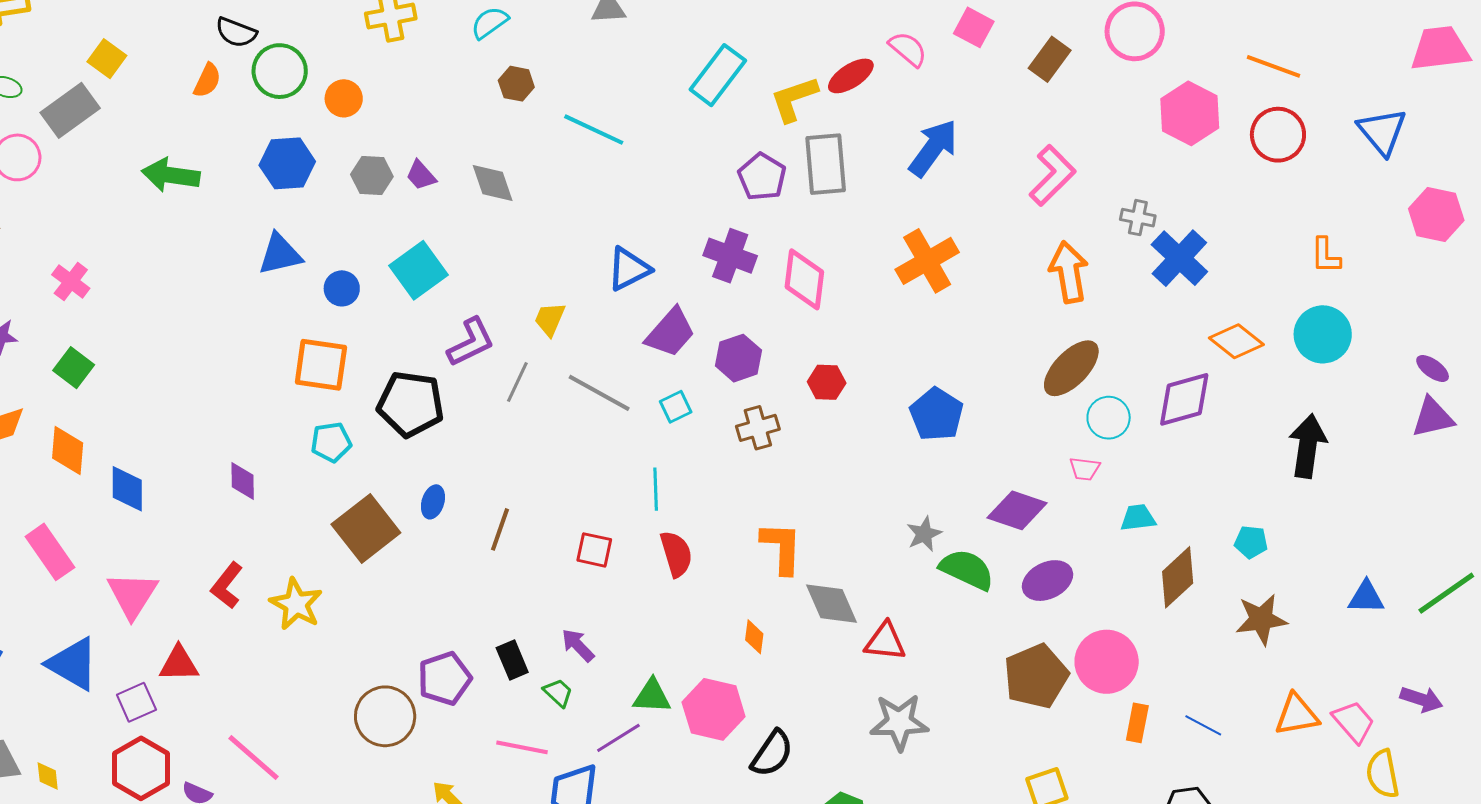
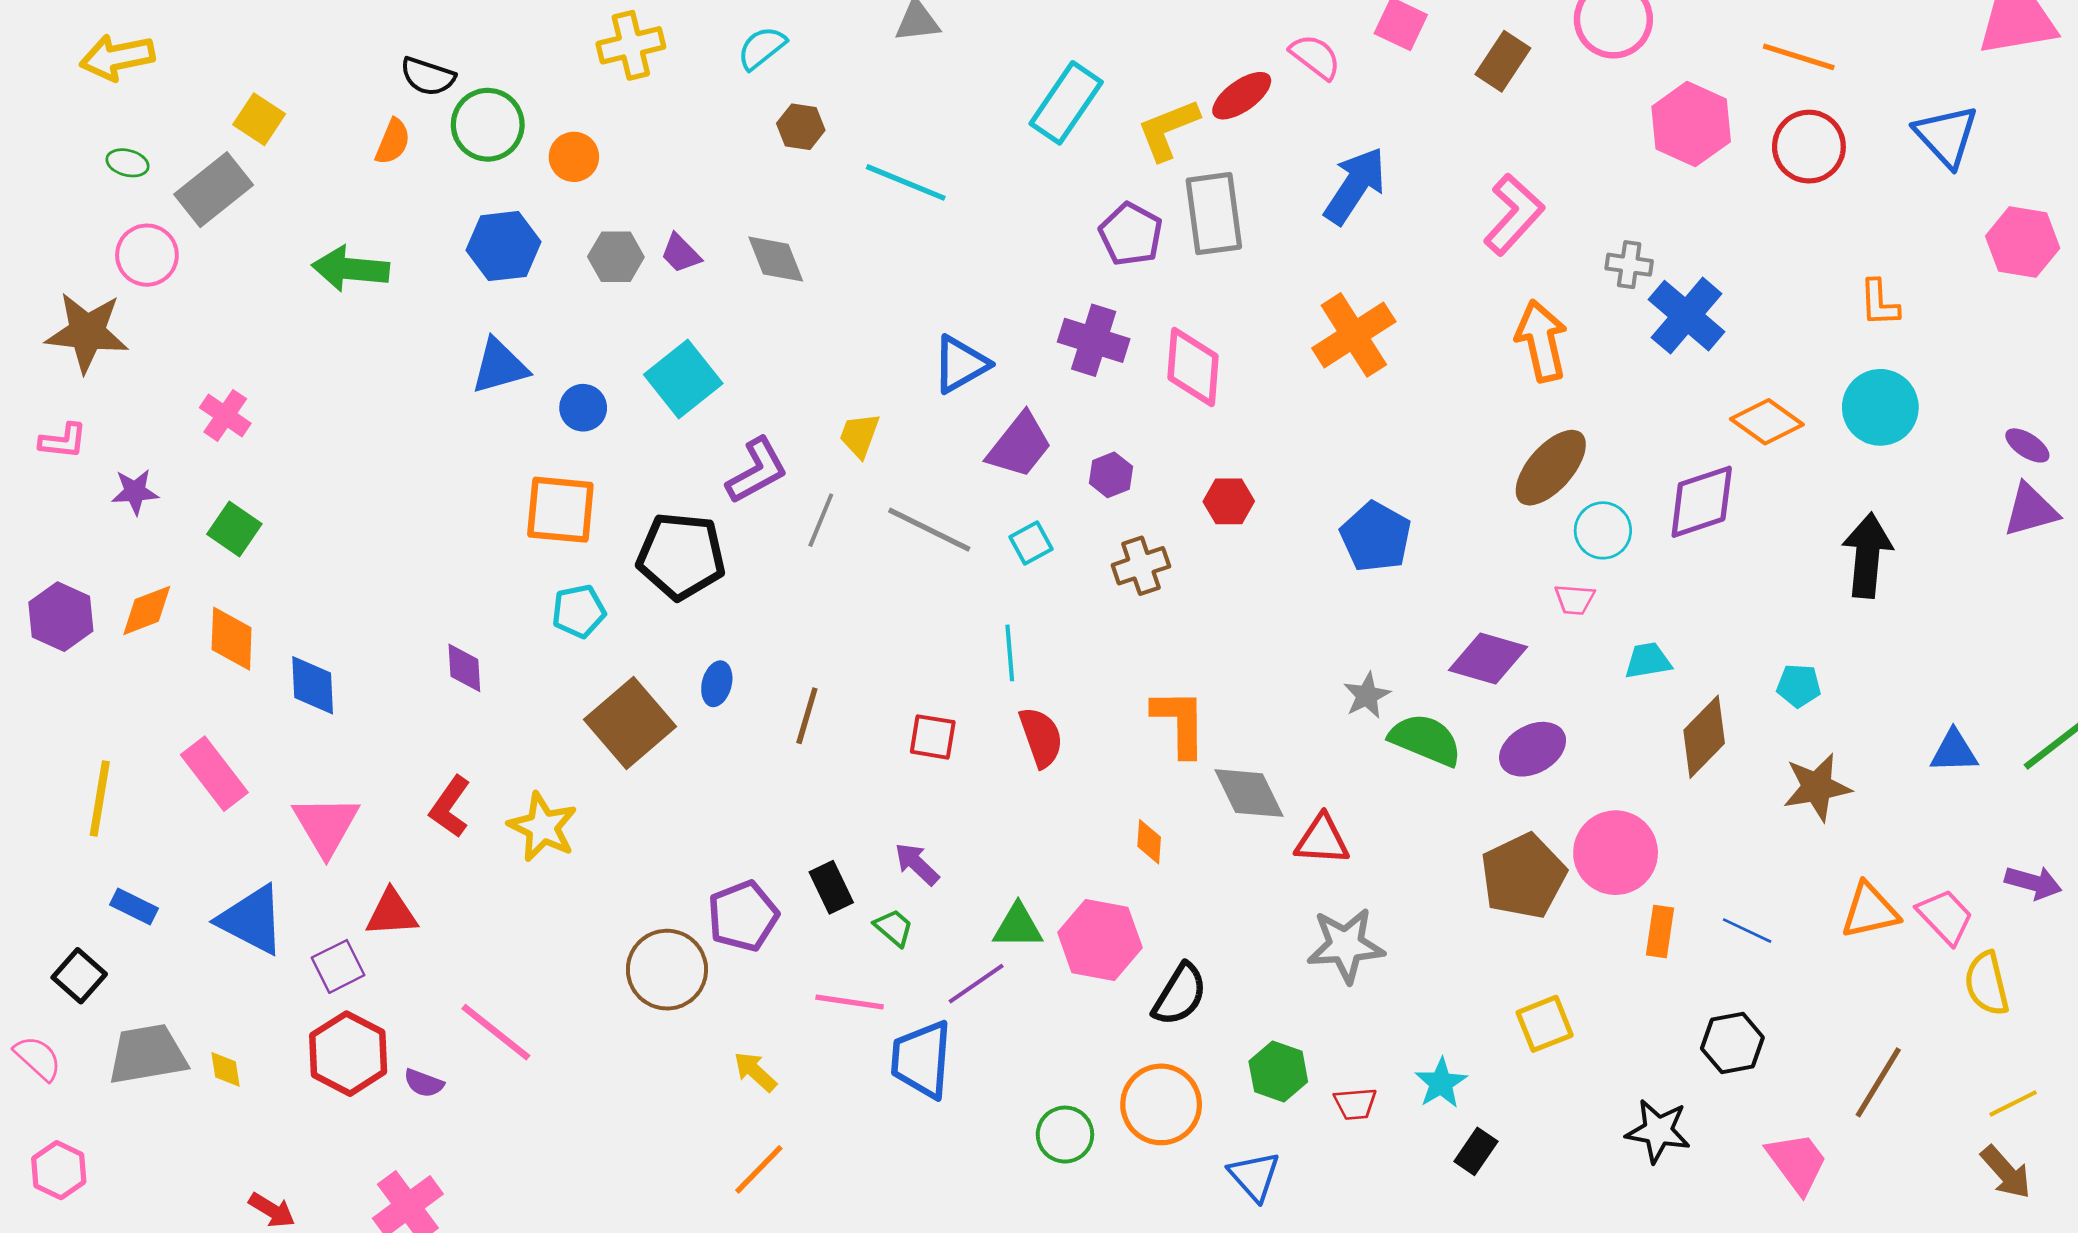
purple hexagon: (738, 358) -> (1111, 475), size x0.7

